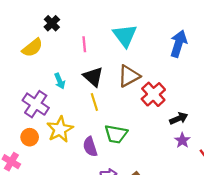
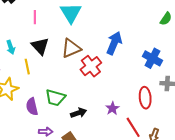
blue arrow: (179, 44) -> (114, 43), moved
yellow line: (94, 102) -> (27, 67), moved
black arrow: (179, 118) -> (79, 113), moved

